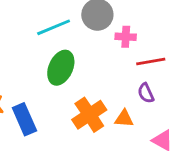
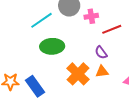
green ellipse: (61, 68) -> (52, 46), turned 75
purple semicircle: (146, 93) -> (101, 53), moved

